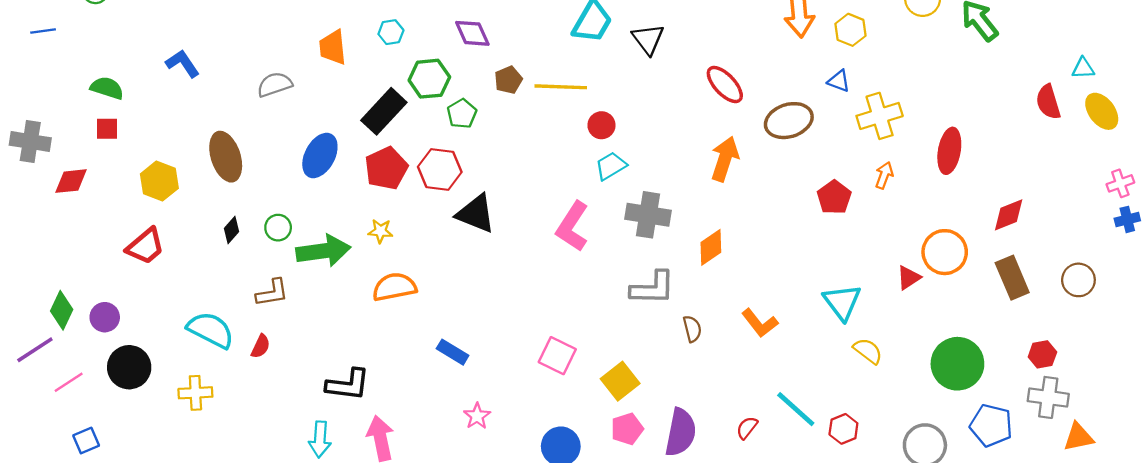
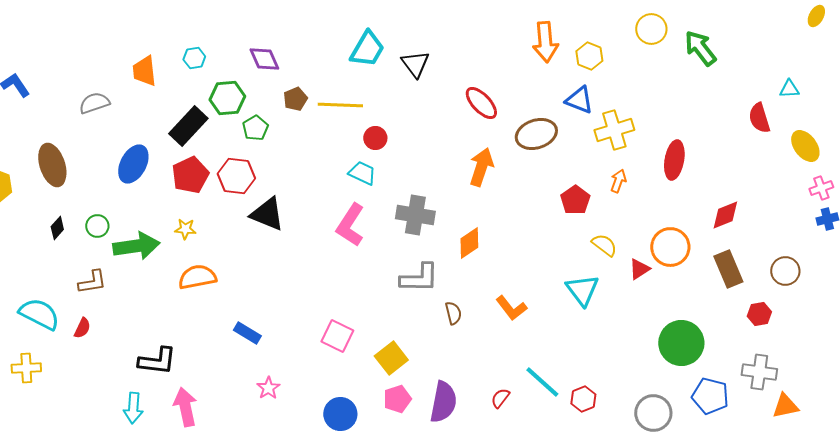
blue triangle: (839, 81) -> (579, 100), size x1.4
yellow ellipse: (1102, 111) -> (805, 146), moved
cyan trapezoid: (611, 166) -> (362, 173), moved, turned 56
yellow semicircle: (868, 351) -> (604, 245), moved
red hexagon: (1042, 354) -> (759, 314), moved

